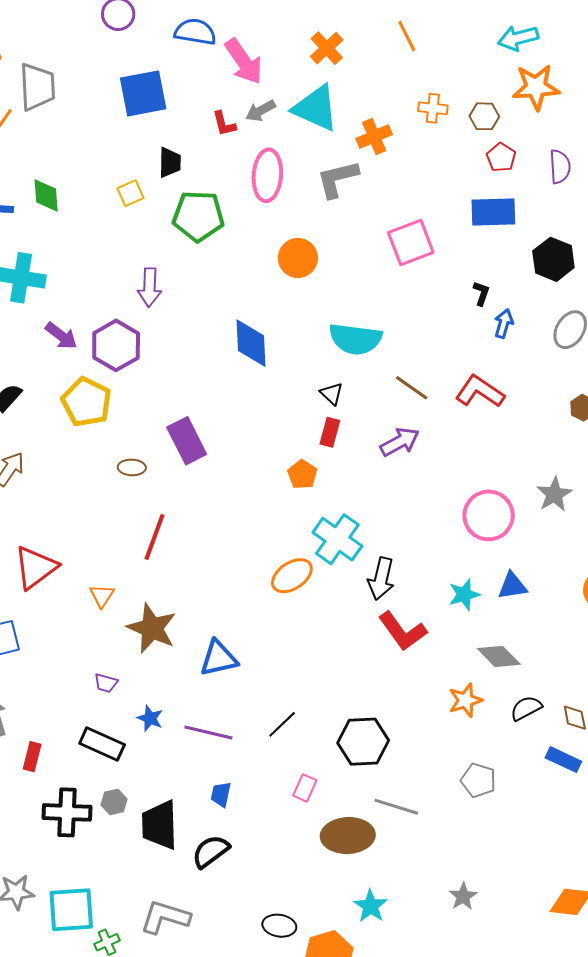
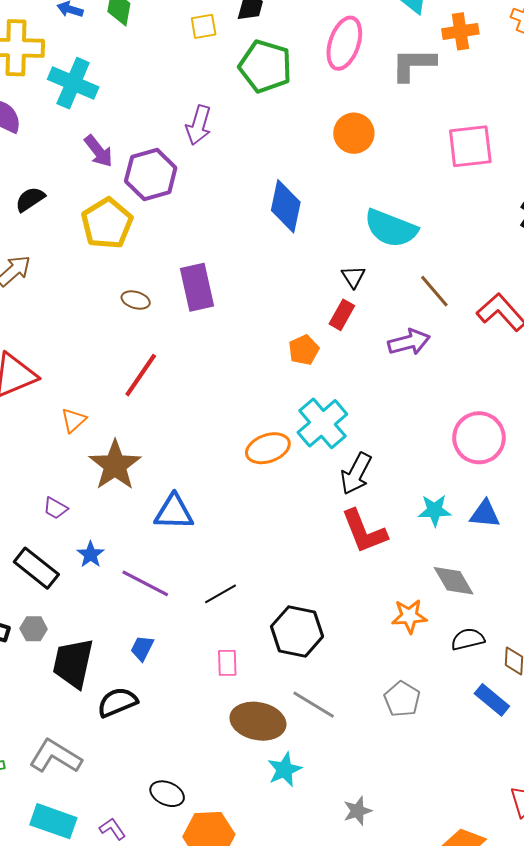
pink rectangle: (305, 788) -> (227, 663), turned -40
cyan star: (371, 906) -> (285, 770), moved

